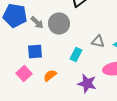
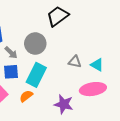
gray arrow: (37, 22) -> (11, 53), moved
cyan rectangle: (76, 54) -> (36, 75), moved, size x1.6

